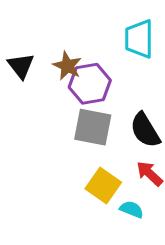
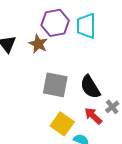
purple hexagon: (90, 84) -> (55, 23), moved

